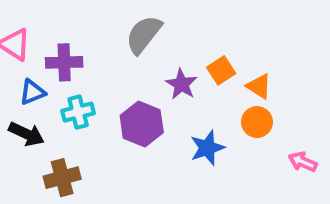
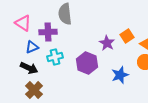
gray semicircle: (144, 35) -> (65, 14), moved, turned -45
brown cross: (62, 178) -> (34, 90), moved, turned -30

